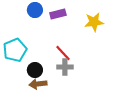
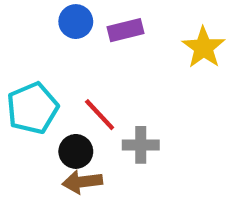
yellow star: (94, 22) -> (204, 48), turned -30
red line: (63, 53) -> (100, 115), moved

